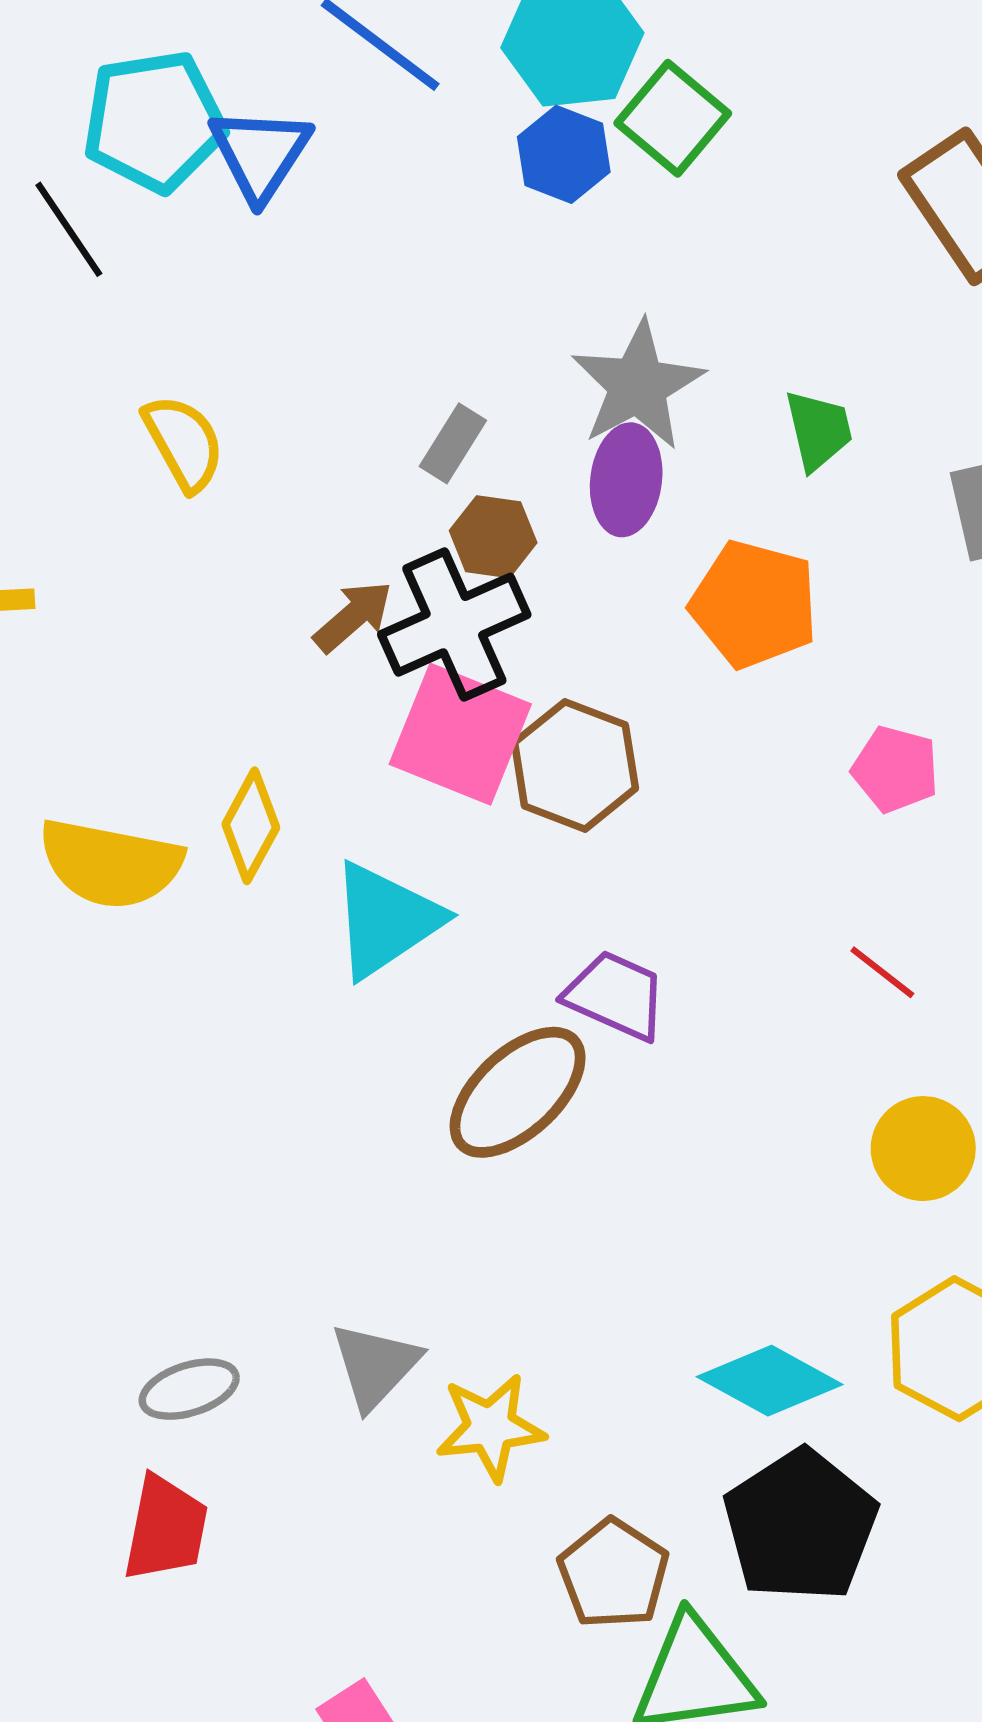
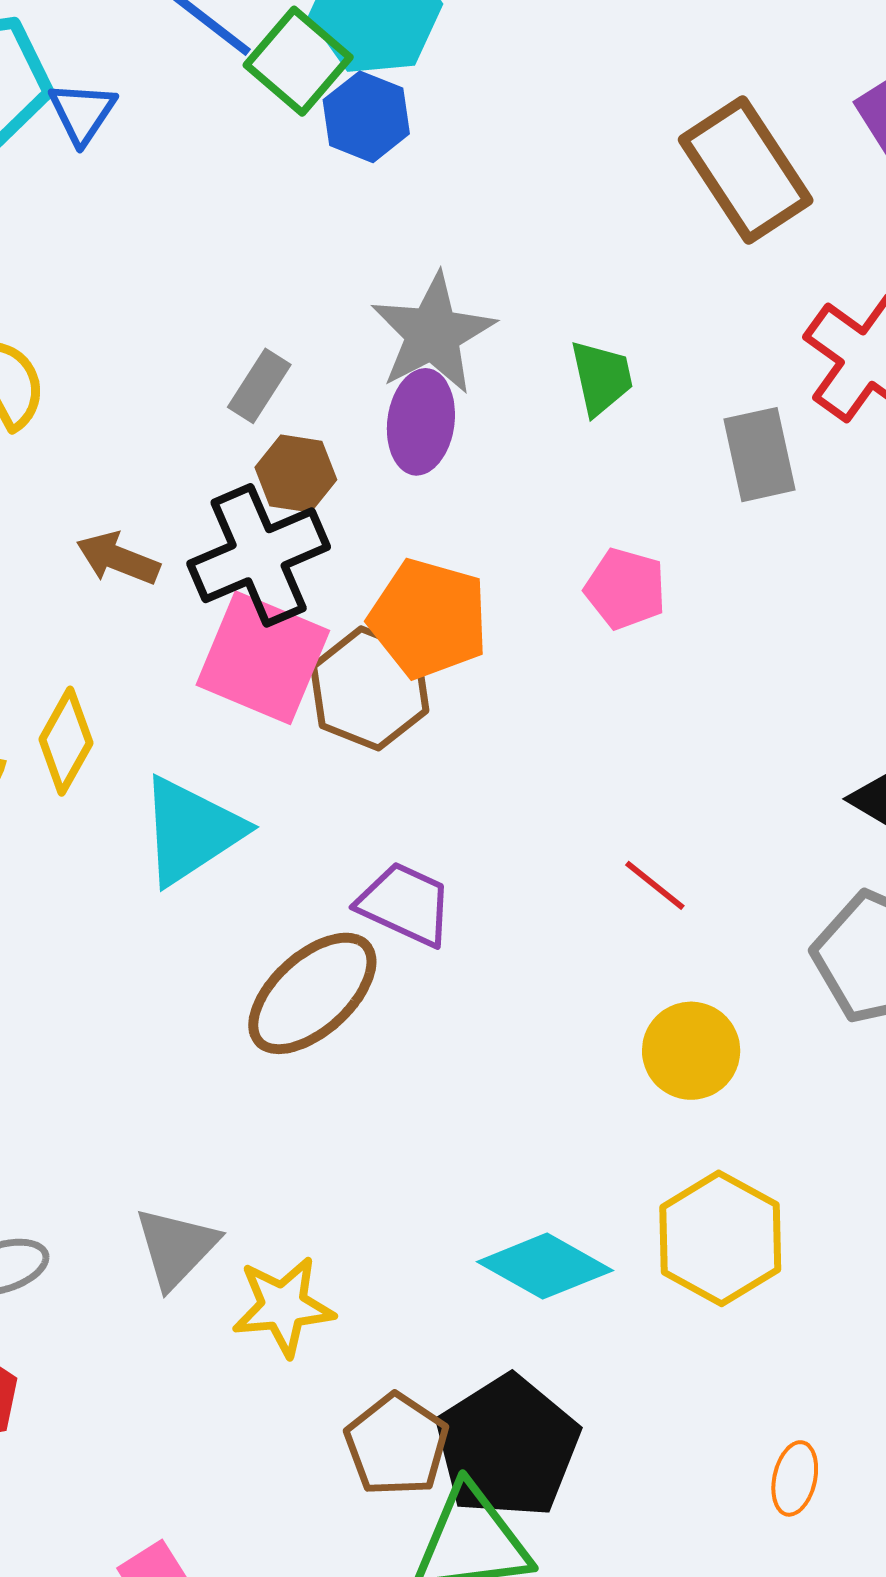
green square: (673, 118) -> (298, 61), moved
blue triangle: (260, 154) -> (82, 113), size x0.7
orange pentagon: (754, 604) -> (429, 619), moved
brown arrow: (353, 616) -> (118, 558), moved, turned -118
pink pentagon: (895, 769) -> (625, 589), moved
black pentagon: (800, 1526) -> (507, 1447), moved

